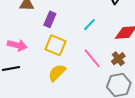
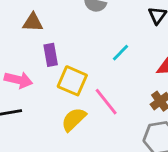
purple rectangle: (50, 19) -> (51, 55), moved, turned -35
pink line: (92, 58) -> (106, 102), moved

